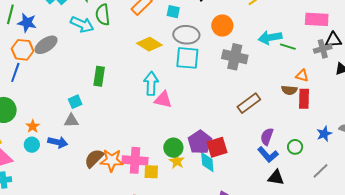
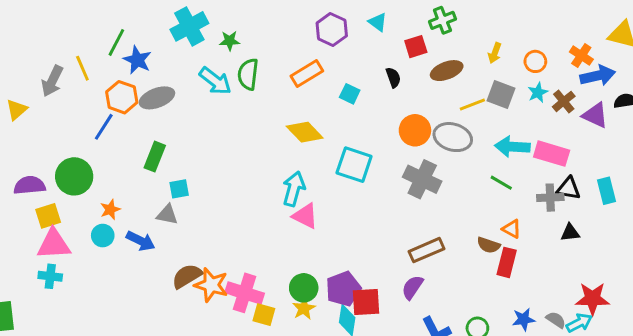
gray ellipse: (186, 35) -> (453, 137), moved
cyan arrow: (270, 38) -> (512, 147), moved
green rectangle: (99, 76) -> (155, 157), moved
purple semicircle: (267, 137) -> (412, 287), moved

